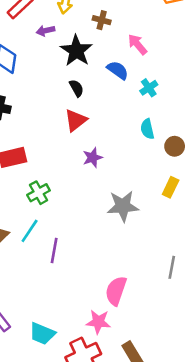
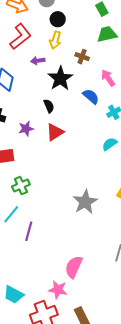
black semicircle: (76, 88) -> (49, 106), moved
cyan semicircle: (147, 129) -> (110, 144), turned 63
purple star: (93, 158) -> (26, 129), moved
gray star: (123, 206) -> (85, 202), turned -30

